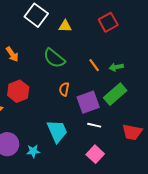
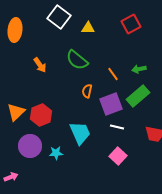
orange arrow: (12, 54) -> (40, 65), moved
orange line: (94, 65) -> (113, 74), moved
red hexagon: (18, 91) -> (41, 115), moved

